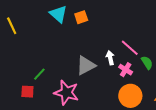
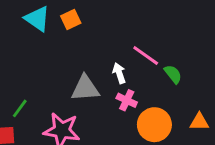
gray triangle: (86, 66) -> (85, 88), turned 30
pink cross: (126, 70) -> (127, 100), moved

